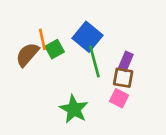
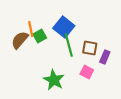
purple rectangle: (126, 61) -> (105, 57), moved
brown square: (123, 78) -> (90, 48), moved

